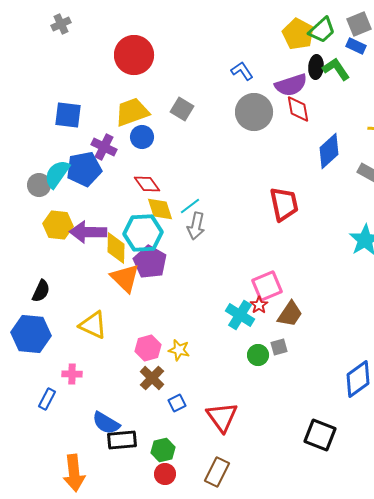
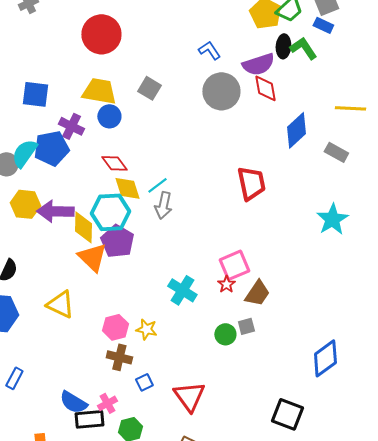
yellow trapezoid: (132, 112) -> (99, 91), turned 30
cyan cross: (240, 315) -> (182, 290), moved
pink cross: (72, 374) -> (107, 403), moved, turned -30
brown cross: (152, 378) -> (119, 357), turned -30

